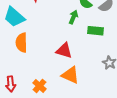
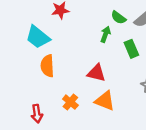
green rectangle: (96, 31) -> (131, 49), turned 63
orange cross: (40, 86) -> (70, 102), moved

